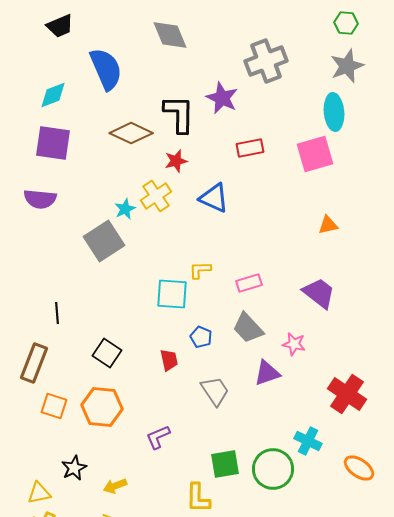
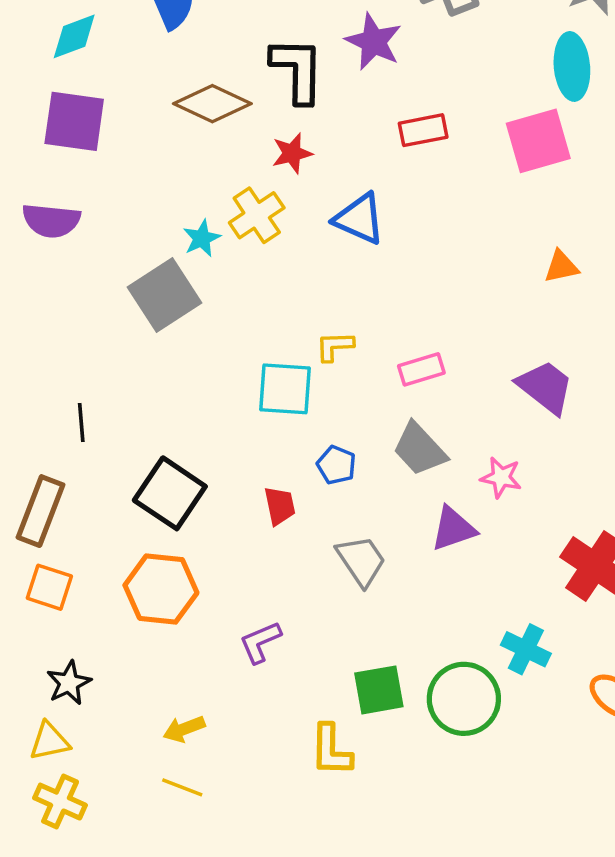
black square: (107, 353) -> (170, 493), size x1.4
orange square: (54, 406) -> (49, 587), moved
black star: (74, 468) -> (69, 683), moved

